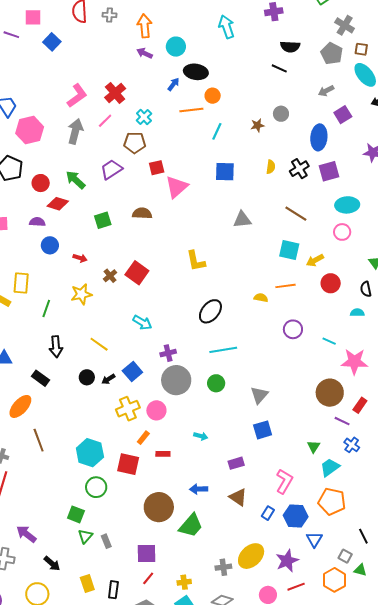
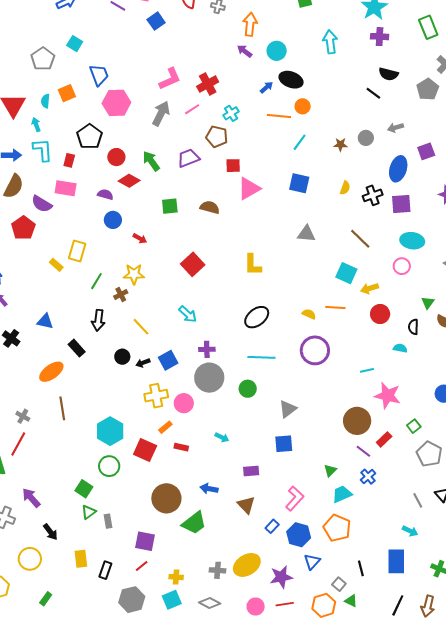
gray arrow: (326, 91) -> (395, 128), moved
brown cross: (110, 276) -> (121, 294), moved
purple circle: (293, 329) -> (315, 350), moved, size x1.5
cyan line: (329, 341) -> (367, 370), turned -48

